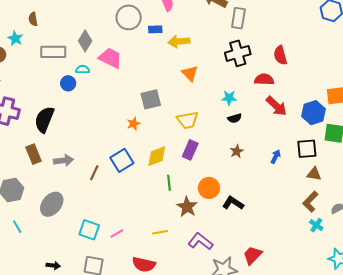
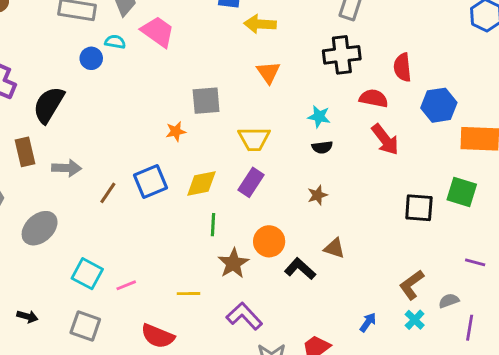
blue hexagon: (314, 113) -> (439, 105), moved
blue arrow: (276, 157) -> (368, 322), moved
brown triangle: (314, 174) -> (334, 248), moved

